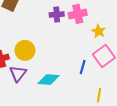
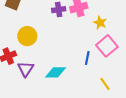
yellow circle: (25, 50) -> (27, 36), moved
yellow line: (99, 95) -> (105, 84), turned -40

